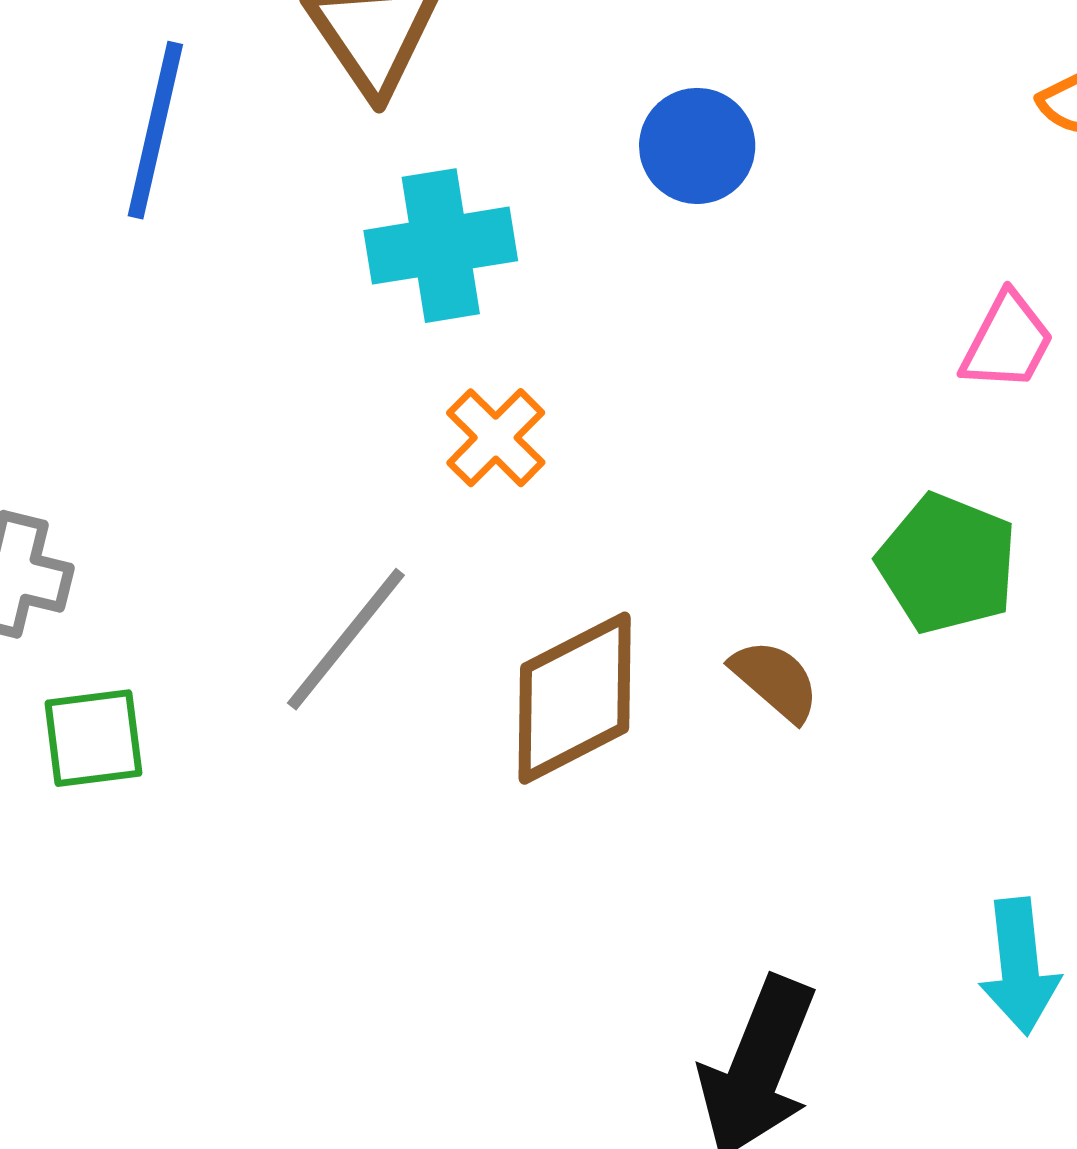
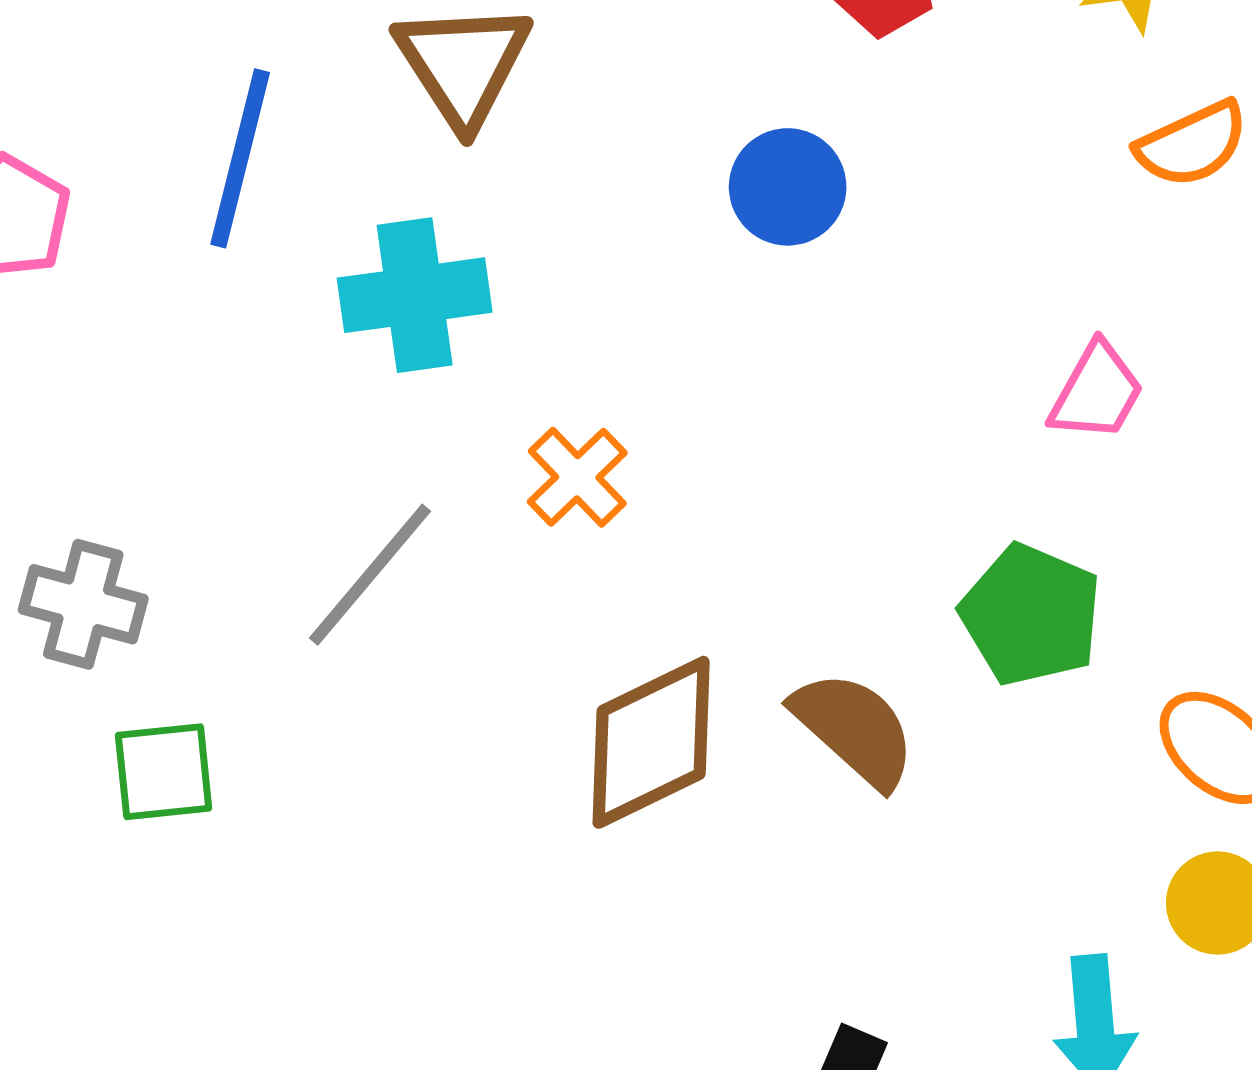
cyan cross: (441, 246) -> (415, 295), moved
gray line: (346, 639) -> (370, 575), moved
brown semicircle: (775, 680) -> (854, 729), size x1.4

